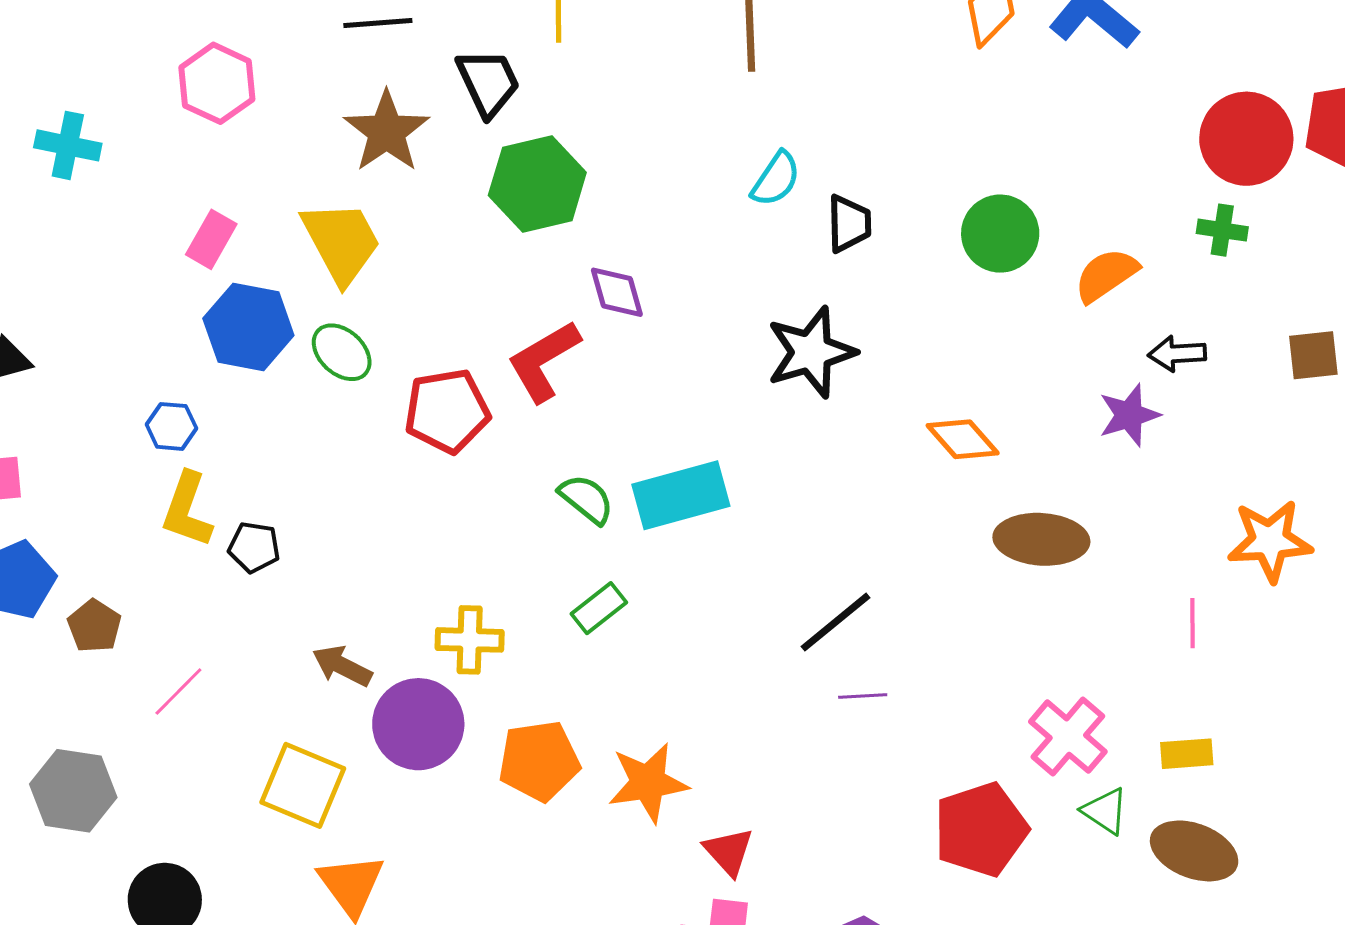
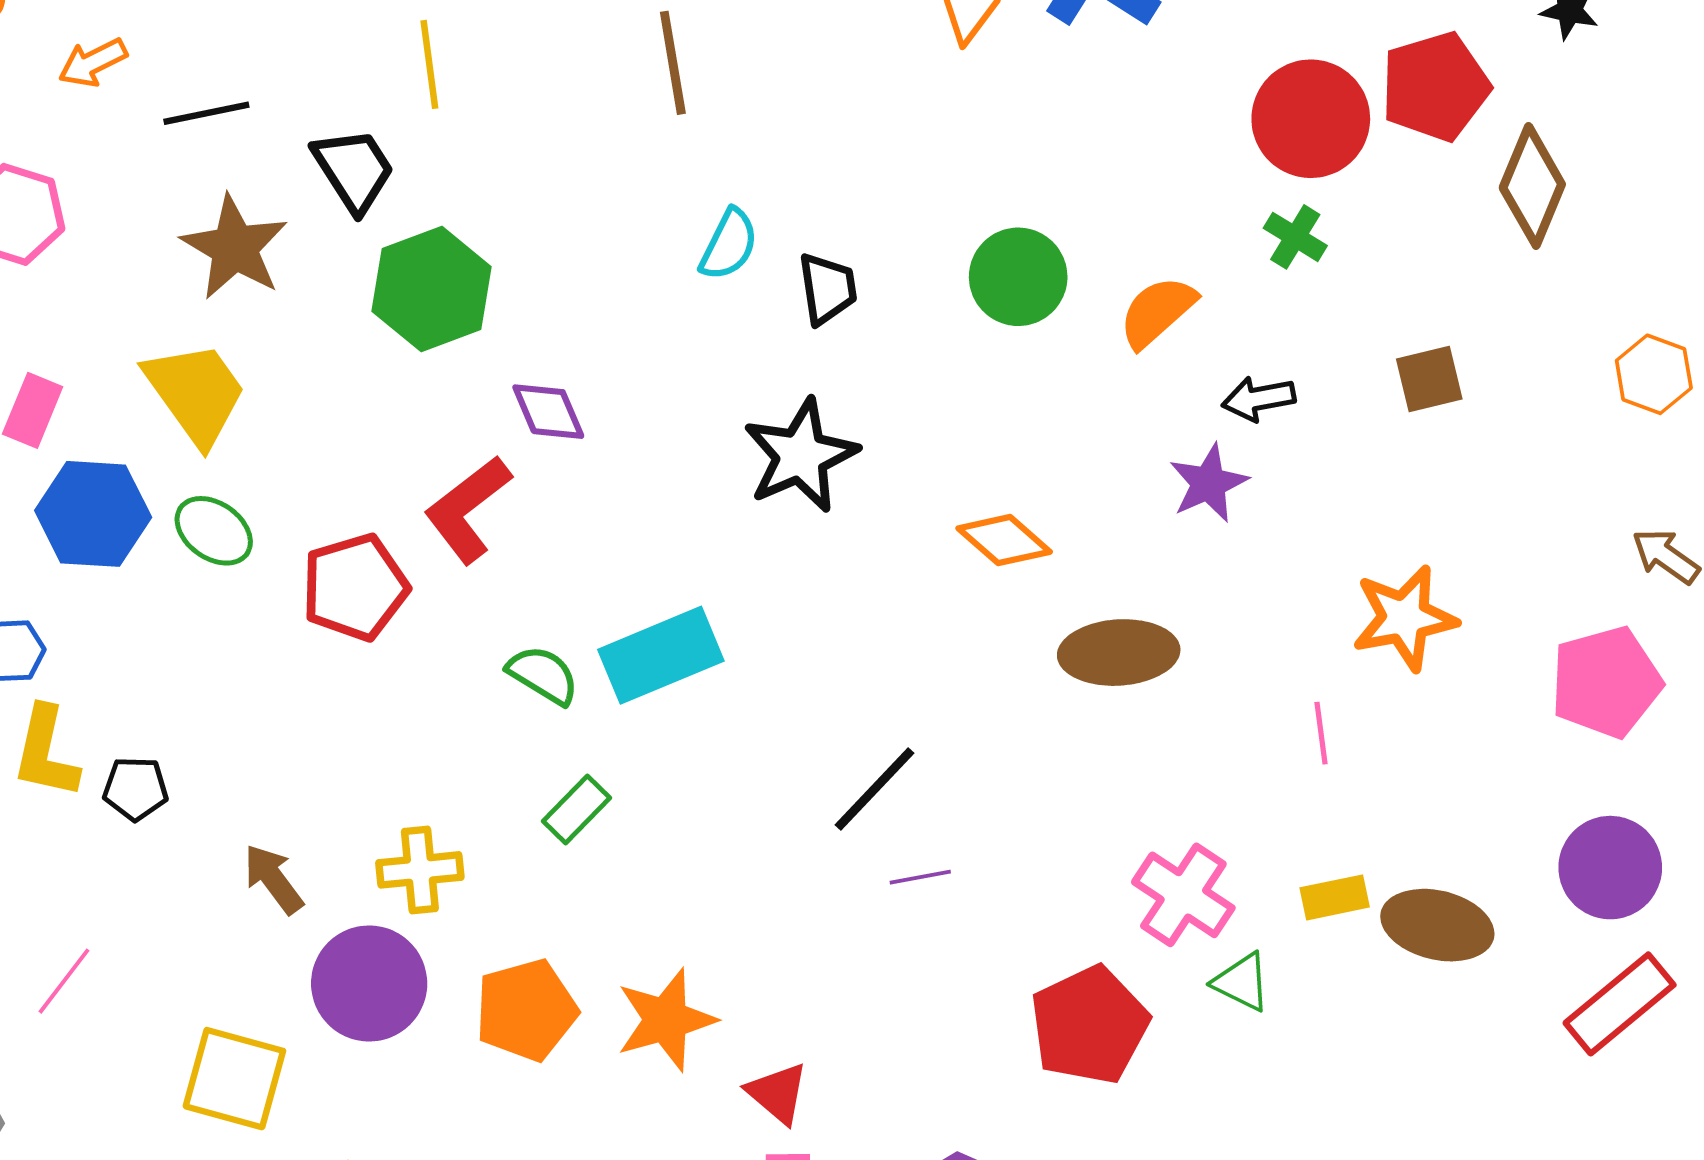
green cross: (1222, 230) -> (1295, 237), turned 30
brown arrow: (342, 666) -> (273, 879), moved, turned 34
brown ellipse: (1194, 851) -> (1437, 925), moved

